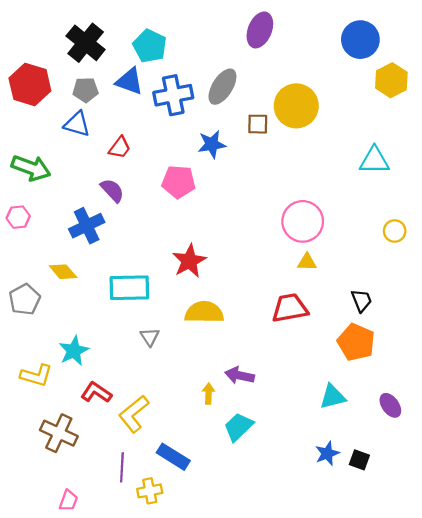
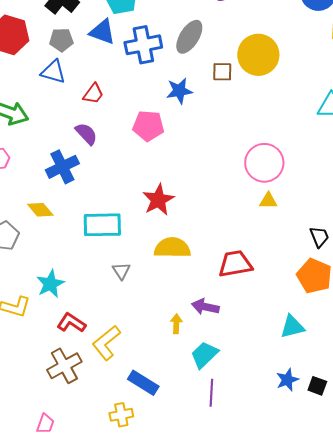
red trapezoid: (290, 308) -> (235, 264), moved
brown cross: (59, 433) -> (64, 366), moved, turned 36
purple line: (122, 467) -> (211, 393), moved

